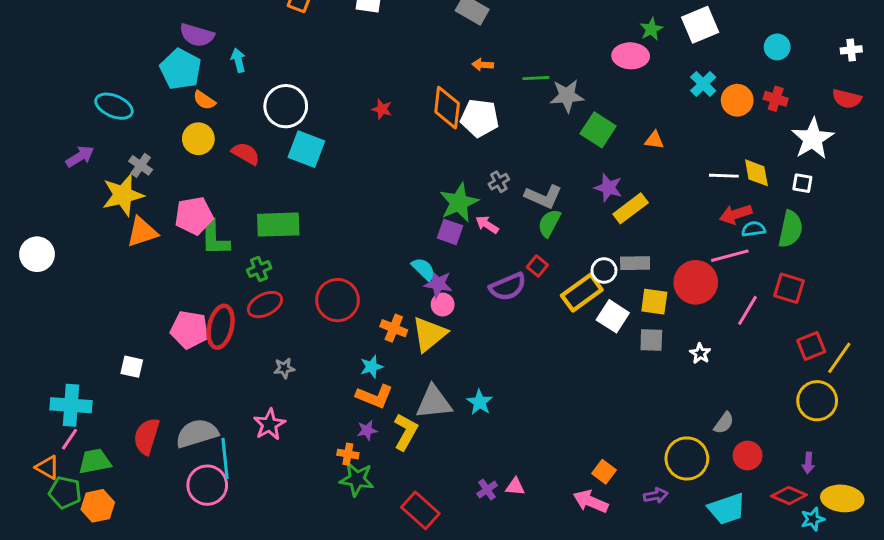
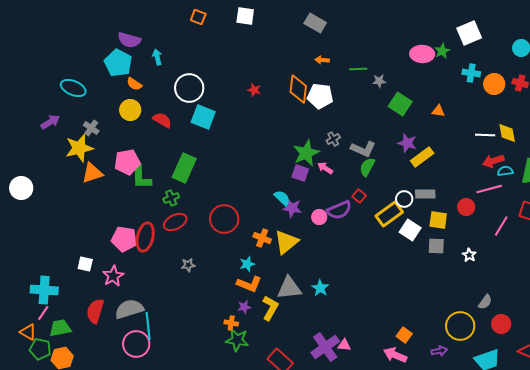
green star: (651, 29) -> (442, 51), moved
cyan cross: (703, 84) -> (471, 73), turned -36
gray star: (567, 96) -> (379, 81), size x0.6
green rectangle: (278, 225) -> (184, 168), turned -64
red circle: (696, 282) -> (466, 207), size x0.6
pink circle: (443, 305) -> (319, 217), moved
pink star: (269, 424) -> (113, 276), moved
purple cross: (487, 490) -> (325, 347), size x2.0

